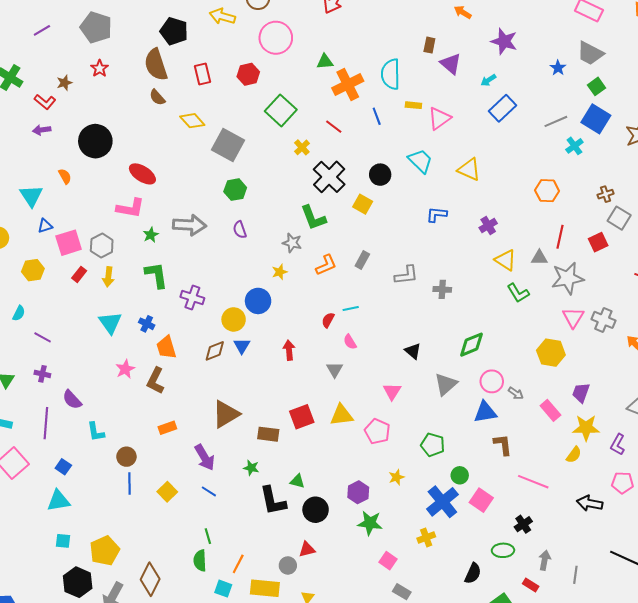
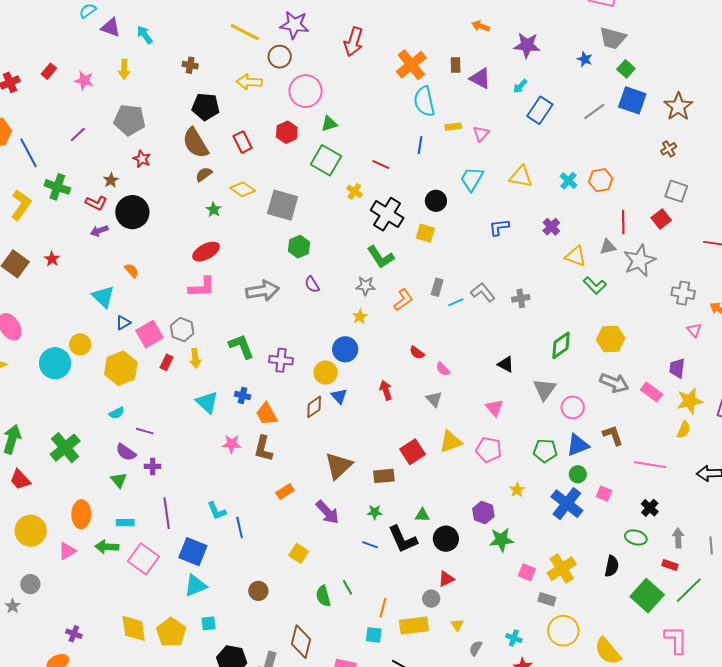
green triangle: (325, 62) -> (329, 124), moved
orange cross: (348, 85) -> (411, 65), moved
brown semicircle: (157, 97) -> (204, 174), turned 108
blue line: (377, 116) -> (420, 145), turned 42
pink triangle: (439, 118) -> (481, 134), size x0.7
black circle: (95, 141) -> (132, 212), moved
cyan cross: (574, 146) -> (569, 181), moved
cyan trapezoid: (420, 161) -> (472, 179), turned -92
red ellipse: (142, 174) -> (206, 252), turned -48
brown cross: (606, 194) -> (669, 149), moved
green star: (151, 235) -> (214, 209), moved
yellow hexagon: (33, 270) -> (121, 368), size x1.5
gray L-shape: (406, 275) -> (483, 292), turned -110
cyan line: (351, 308) -> (456, 302), moved
cyan semicircle: (19, 313) -> (117, 413), turned 49
pink triangle: (573, 318) -> (694, 330), moved, size x0.7
red semicircle: (328, 320) -> (417, 353), turned -70
yellow hexagon: (551, 353) -> (611, 339), moved
pink star: (125, 369) -> (232, 444), turned -30
pink circle: (492, 381) -> (573, 407), moved
gray arrow: (516, 393) -> (614, 383), size x1.8
purple semicircle: (72, 400) -> (126, 452), moved
blue triangle: (485, 412) -> (578, 445), moved
brown circle: (126, 457) -> (258, 591), moved
blue square: (63, 467) -> (193, 552), size x1.8
blue line: (130, 483) -> (240, 528), moved
blue line: (209, 491) -> (370, 545), moved
pink square: (481, 500) -> (604, 494), size x0.7
yellow cross: (426, 538) -> (562, 569), moved, size x1.6
green ellipse: (503, 550) -> (636, 537), turned 30
yellow pentagon: (105, 551) -> (171, 632), moved
green semicircle: (200, 561) -> (323, 596), moved

